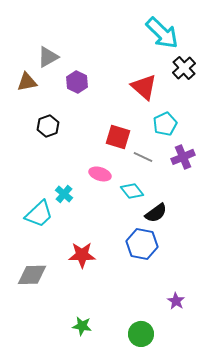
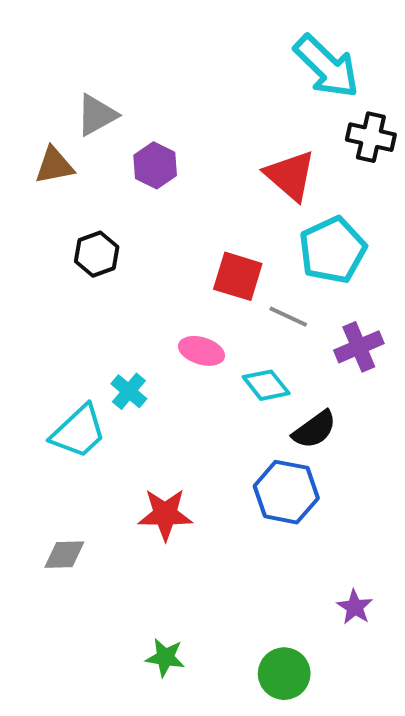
black cross: (184, 68) -> (371, 137), turned -35
cyan pentagon: (165, 124) -> (333, 250), size x1.4
purple cross: (183, 157) -> (359, 347), moved
gray diamond: (32, 275) -> (64, 555), size x0.7

